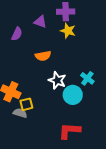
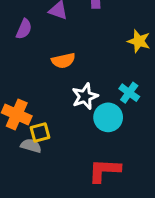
yellow star: (68, 31) -> (139, 41), moved
white star: (57, 80) -> (85, 96), turned 30

